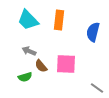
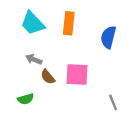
green semicircle: (25, 77) -> (26, 99), moved
gray line: (97, 88) -> (113, 102), turned 32

